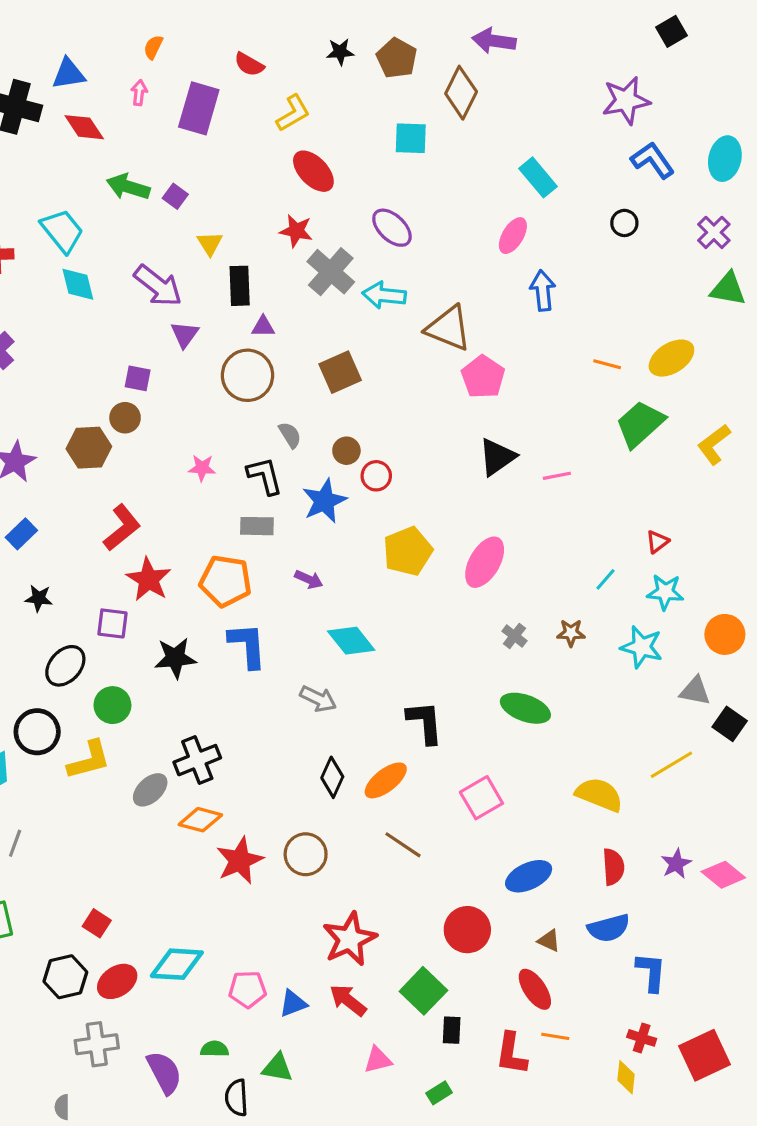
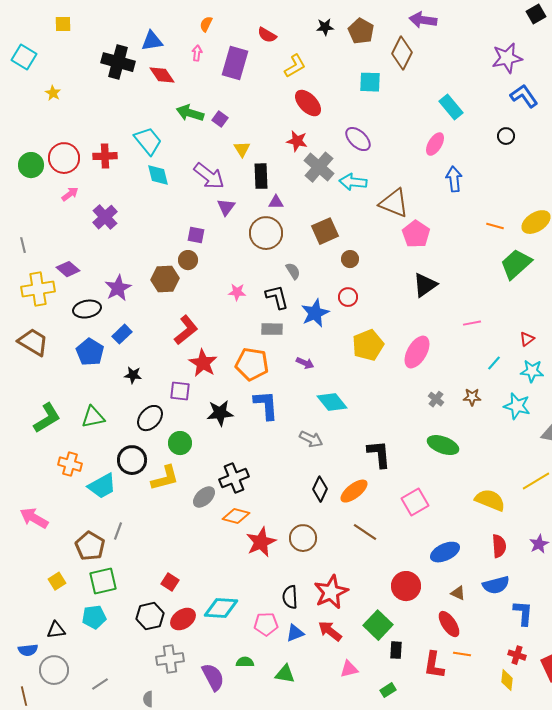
brown circle: (346, 451) -> (350, 259), moved
pink line: (557, 476) -> (472, 323), moved
black semicircle: (237, 1098) -> (290, 597), moved

